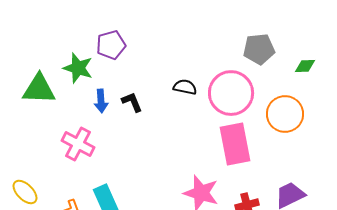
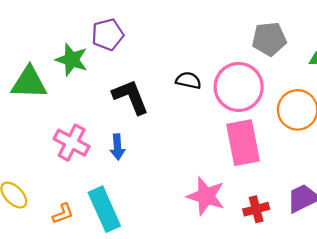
blue arrow: (101, 101) -> (117, 147), moved
black L-shape: (132, 102) -> (131, 97), size x1.6

